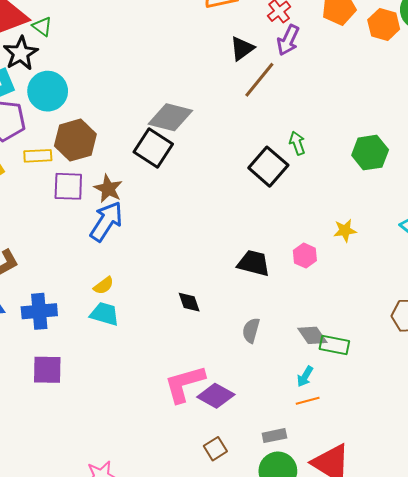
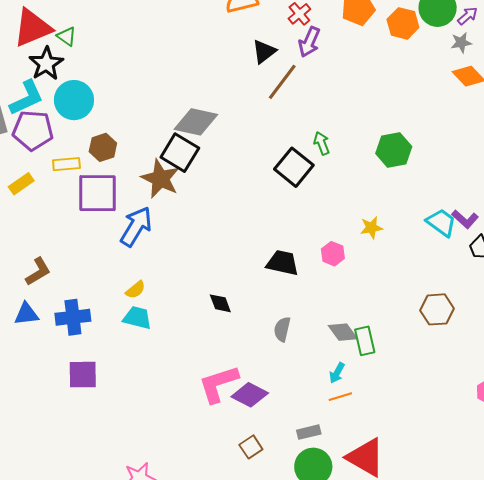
brown hexagon: (75, 140) -> (103, 147), size x0.7
purple square: (68, 186) -> (98, 193), size x1.4
brown star: (108, 189) -> (160, 179), moved, size x1.4
green rectangle: (334, 345) -> (365, 341), turned 68

